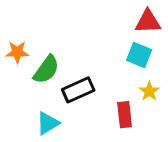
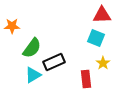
orange star: (17, 52) -> (12, 26), moved
cyan triangle: (48, 123) -> (33, 75), moved

